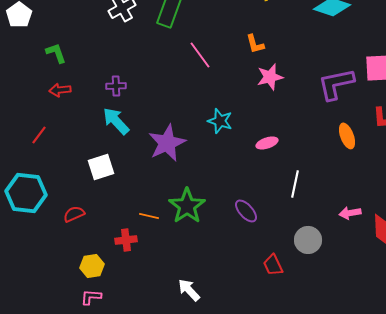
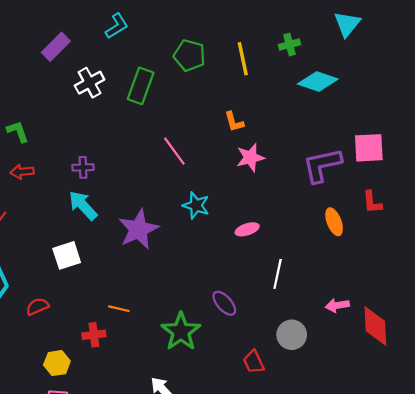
pink line: (200, 55) -> (174, 151), moved
green star: (187, 206) -> (181, 332), moved

